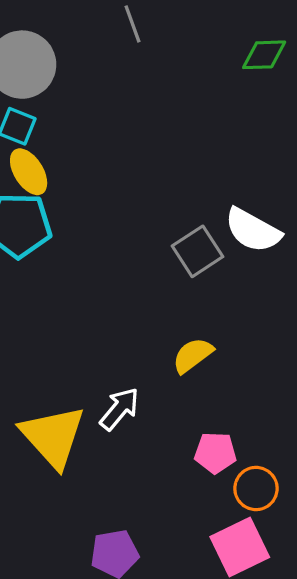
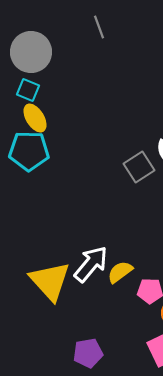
yellow semicircle: (193, 355) -> (120, 272), moved
white arrow: (120, 409) -> (91, 264), size x1.4

